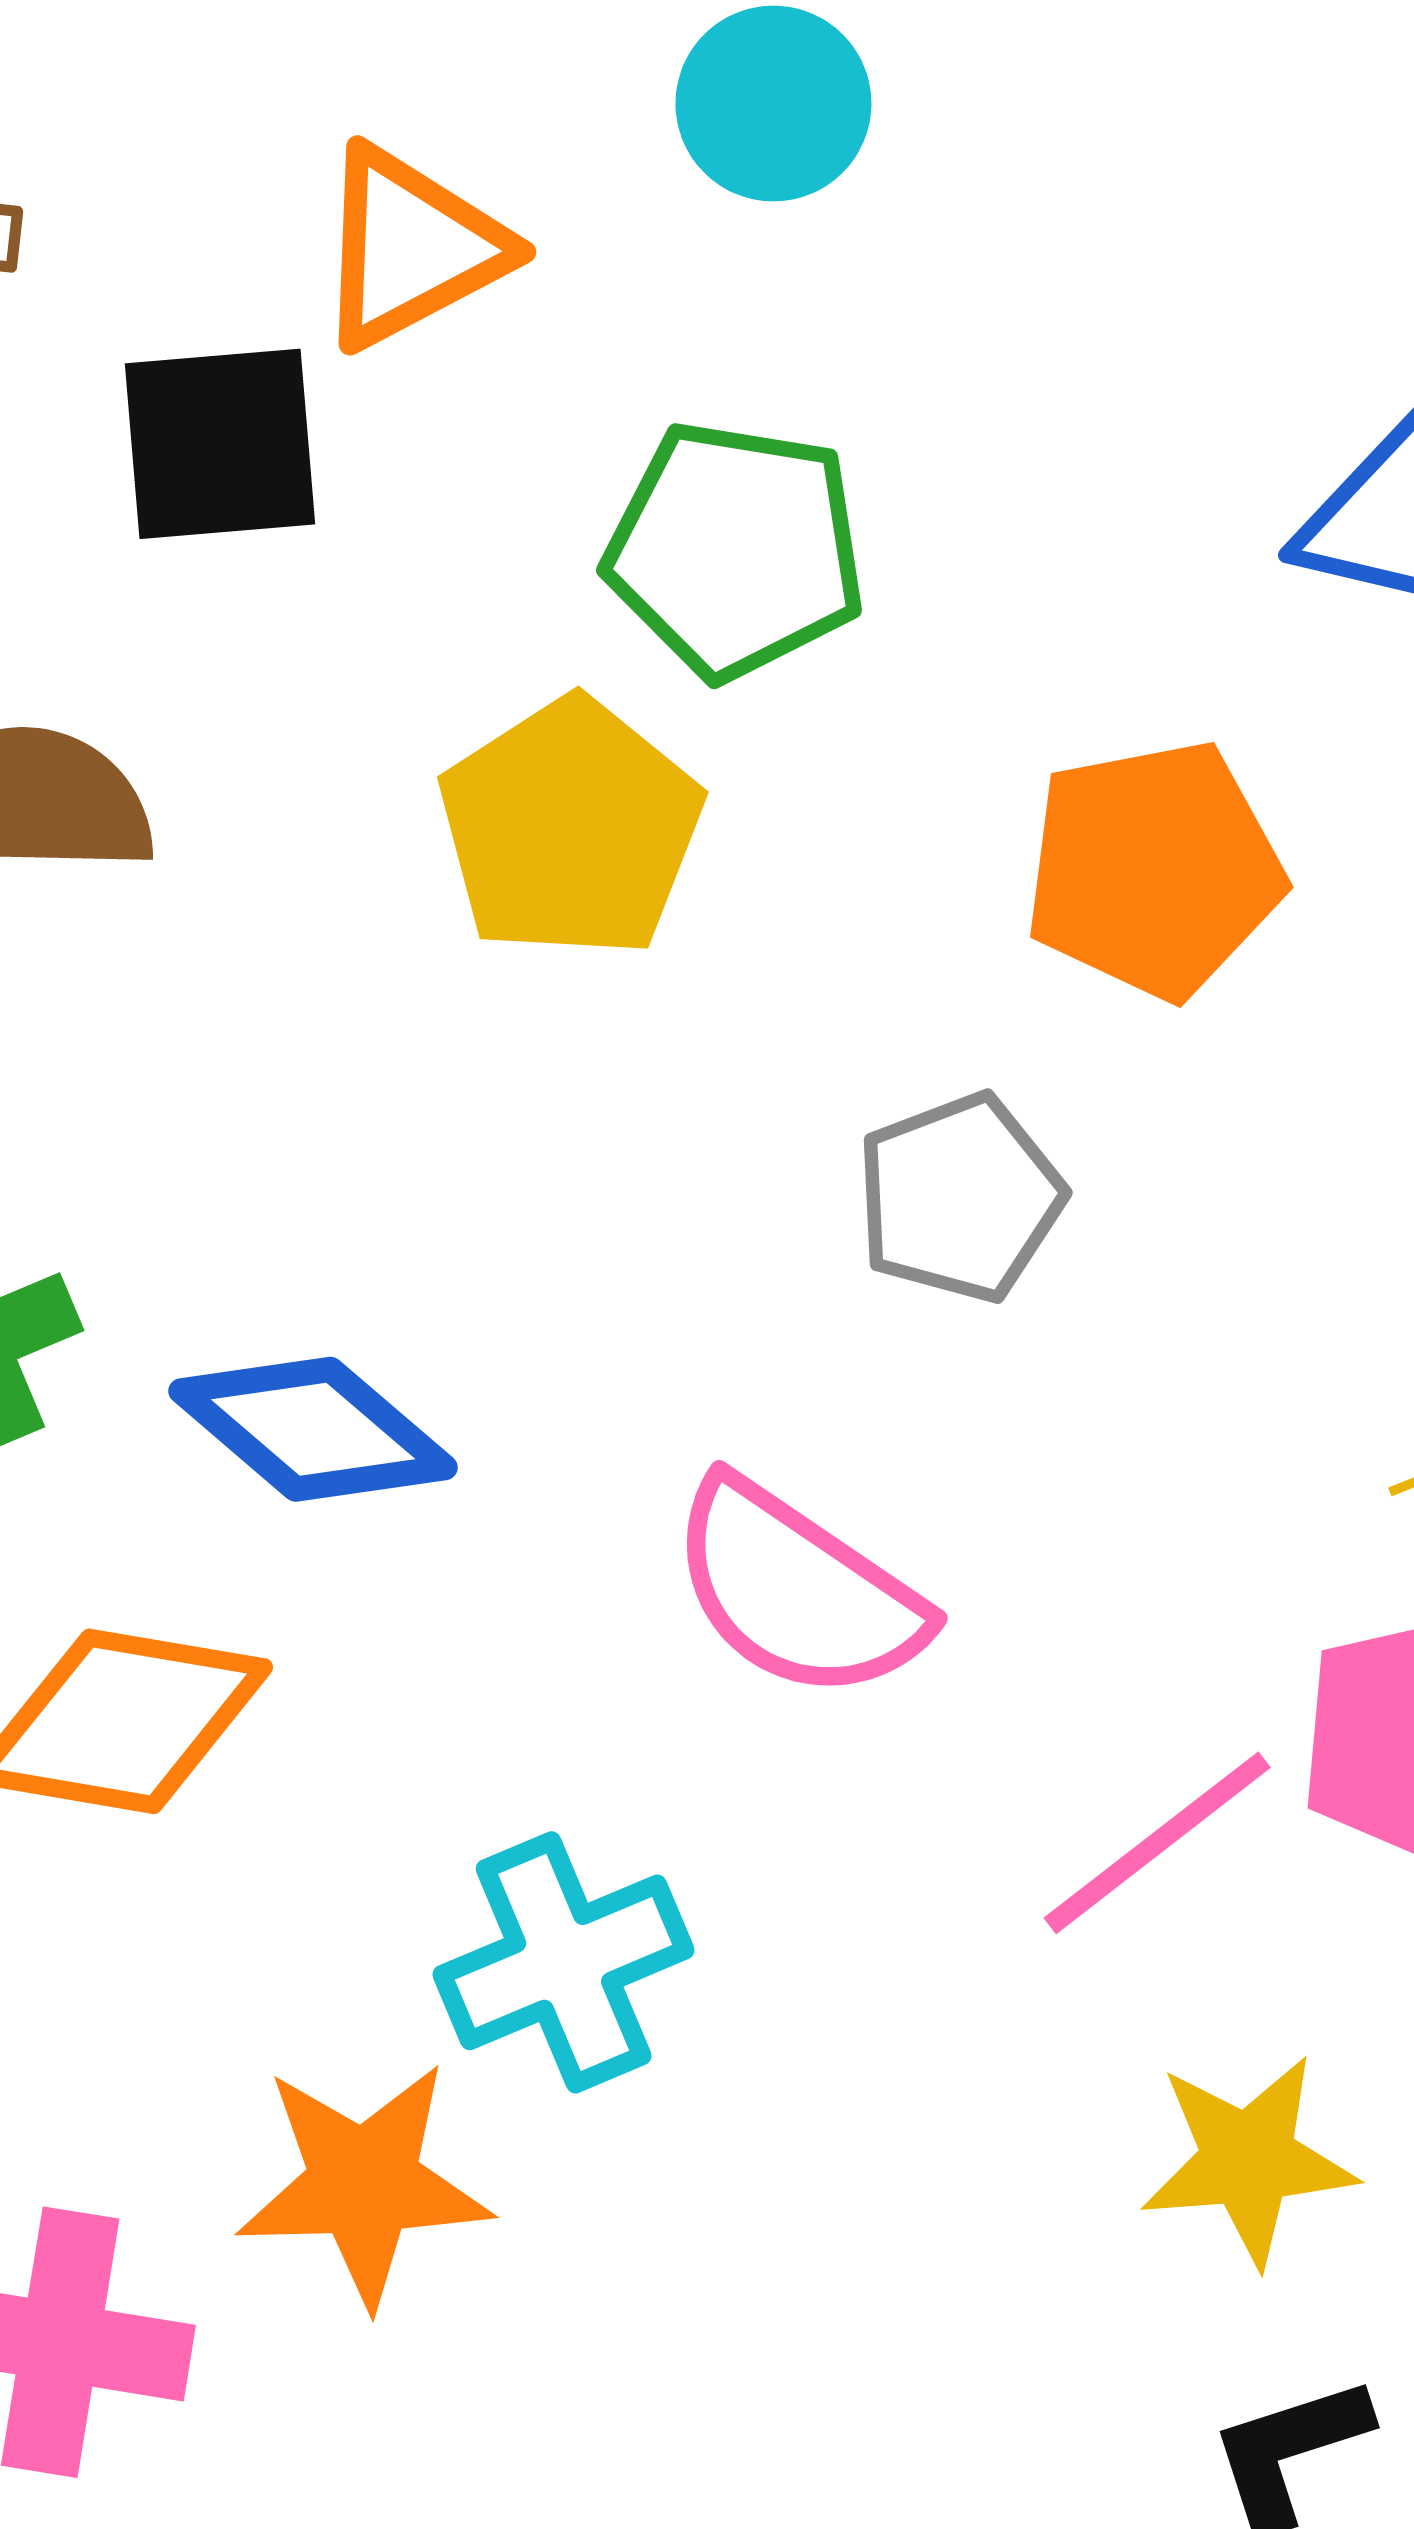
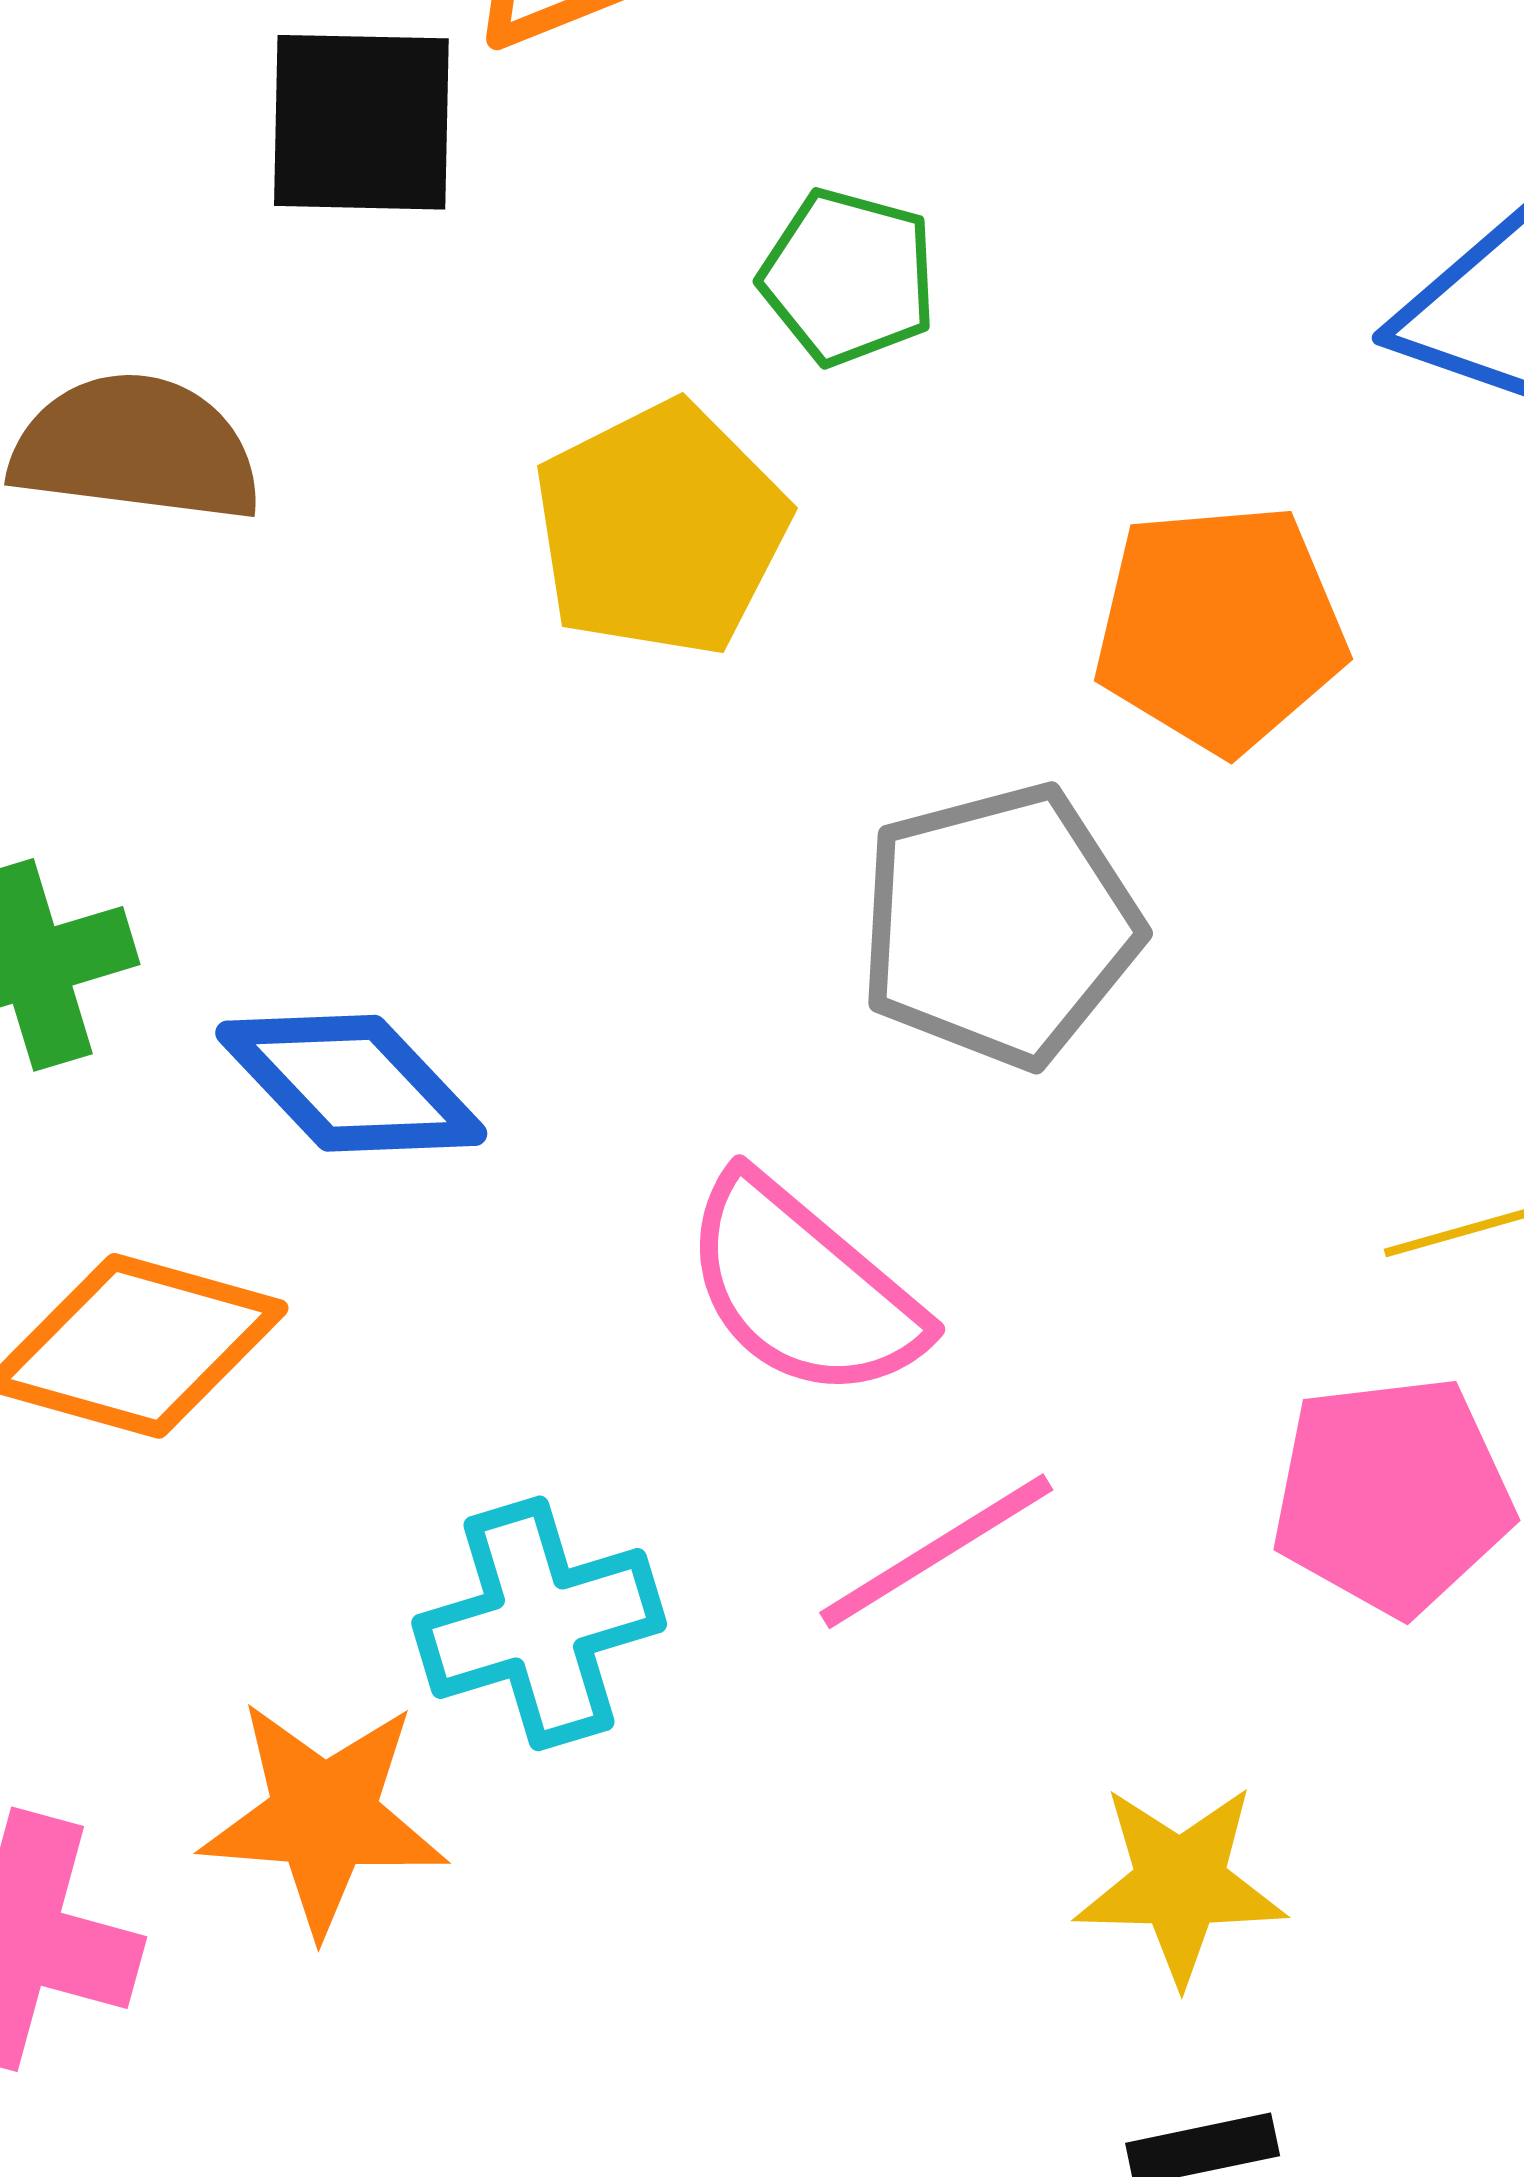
green pentagon: (735, 550) -> (848, 277), size x0.7
gray pentagon: (960, 1198) -> (999, 925), size x1.4
pink line: (1157, 1843) -> (936, 1551), moved

